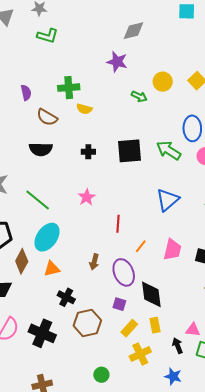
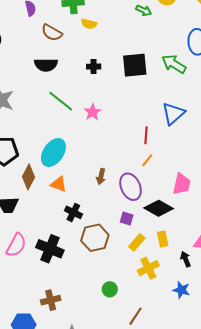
green line: (38, 200) -> (61, 101), moved
red line: (118, 224) -> (146, 135), moved
pink trapezoid: (172, 250) -> (182, 184), moved
orange triangle: (52, 269) -> (59, 184), turned 36
black diamond: (151, 294) -> (159, 208), turned -52

